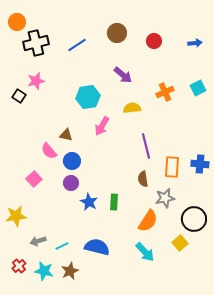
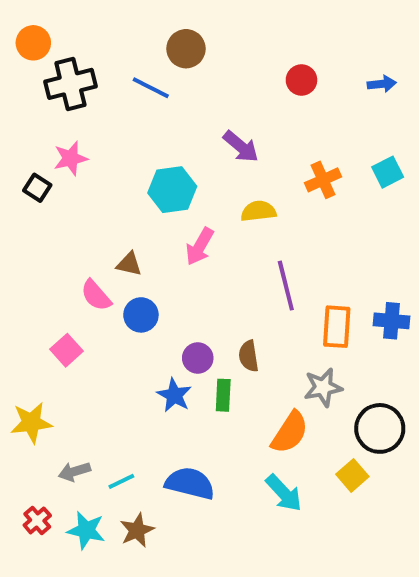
brown circle: (117, 33) -> (186, 49), moved
blue line: (77, 45) -> (151, 88), turned 60
brown semicircle: (143, 179) -> (249, 356), moved
purple circle: (71, 183) -> (198, 358), moved

